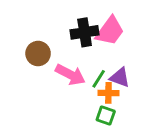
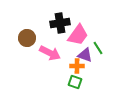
pink trapezoid: (110, 31) -> (78, 35), moved
green line: (99, 79) -> (98, 48), moved, turned -64

